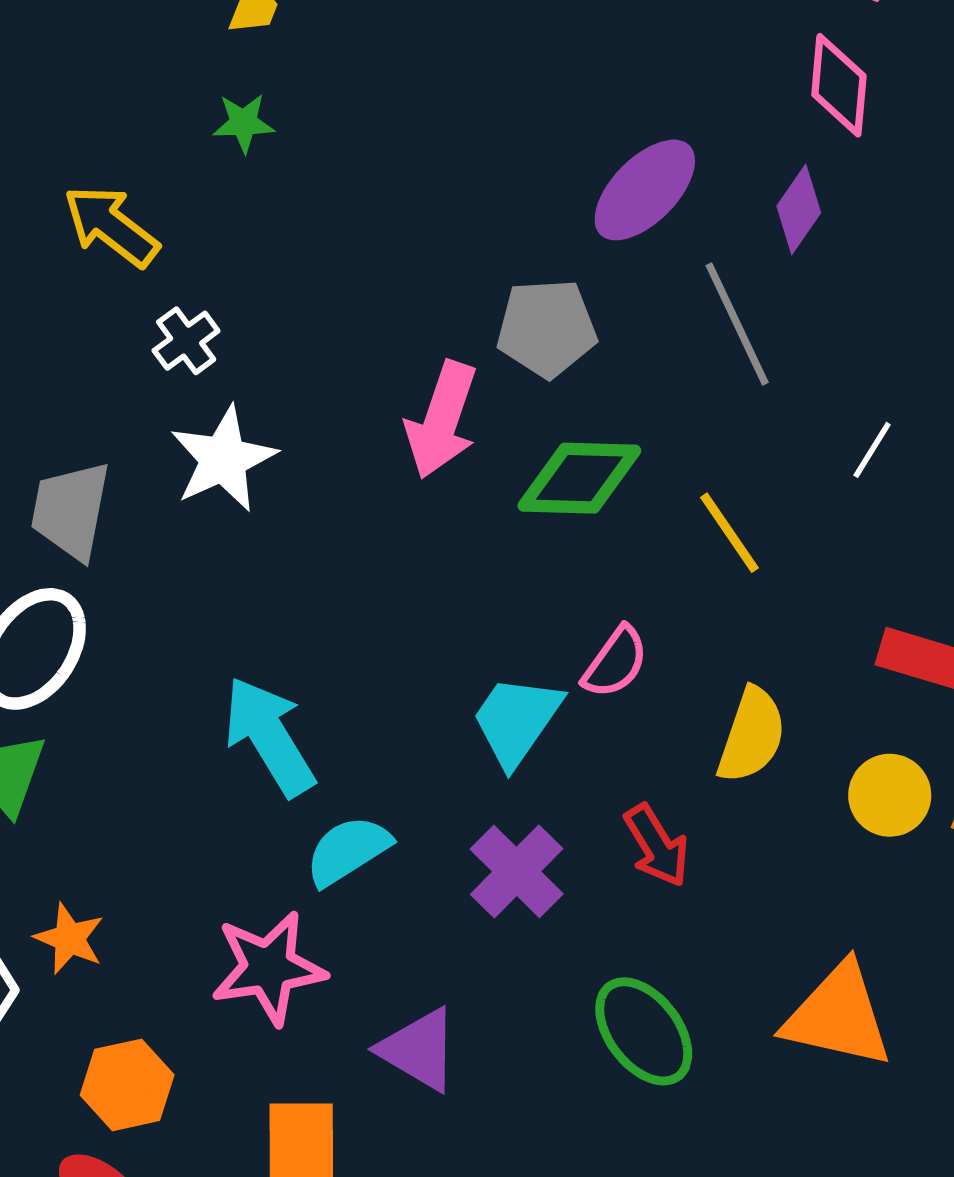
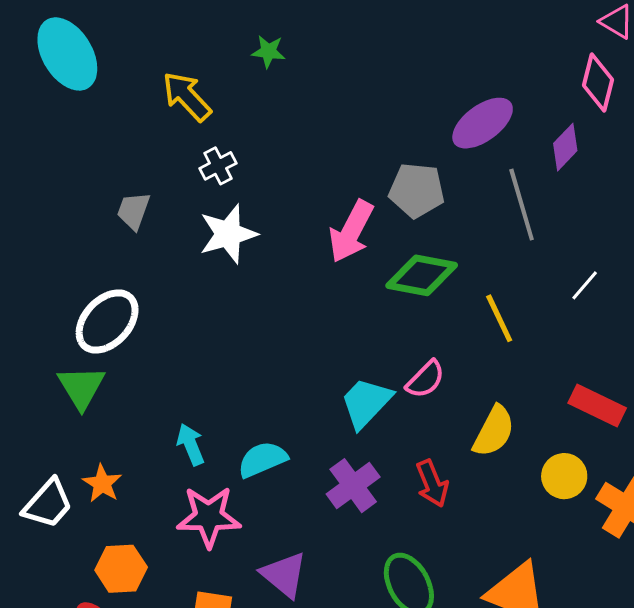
gray trapezoid: (71, 510) -> (133, 211), moved, size x0.7
cyan arrow: (269, 736) -> (191, 445), moved, size x0.6

